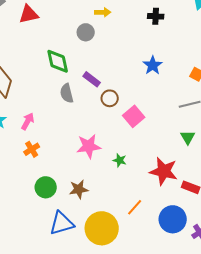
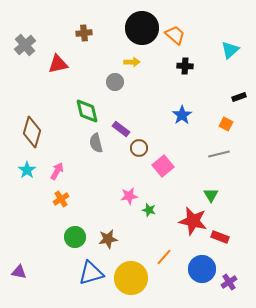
green triangle: (188, 137) -> (211, 195), moved
pink star: (89, 146) -> (129, 196), moved, size x0.7

